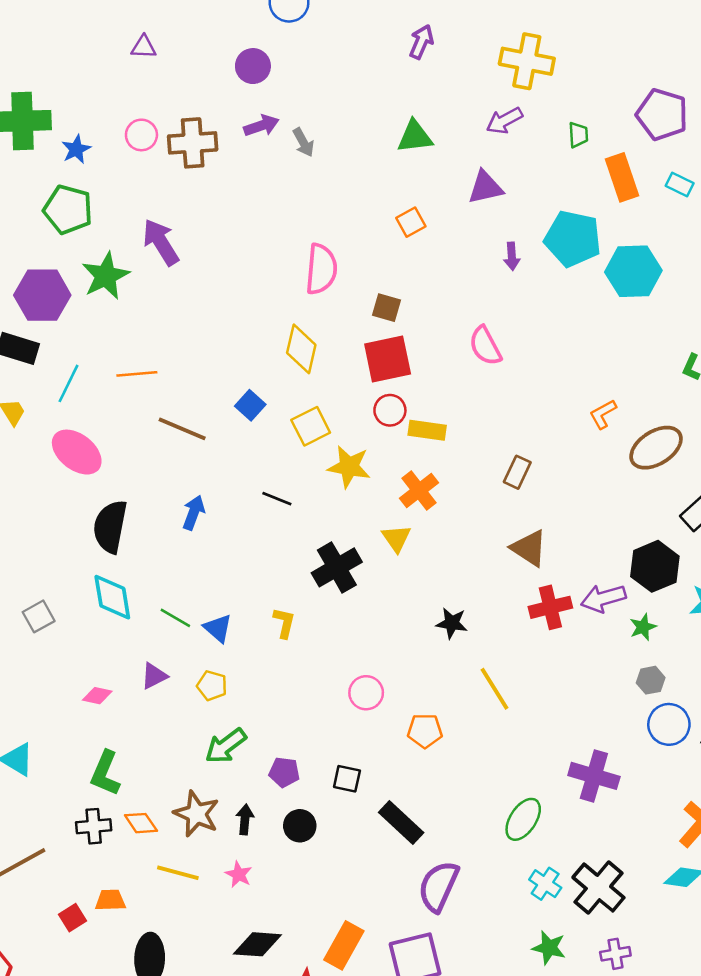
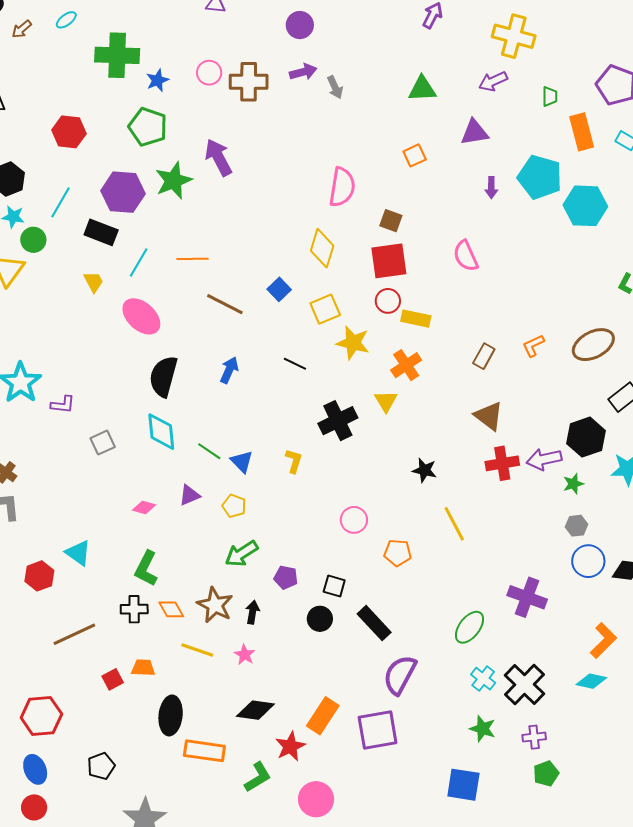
orange L-shape: (603, 414) -> (533, 346), moved
black circle: (300, 826) -> (320, 619), moved

